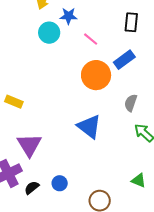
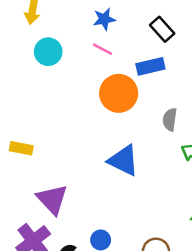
blue star: (68, 16) -> (104, 19), moved
black rectangle: (131, 22) -> (162, 29), moved, turned -36
blue rectangle: (124, 60) -> (150, 66), turned 35

